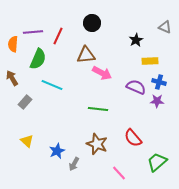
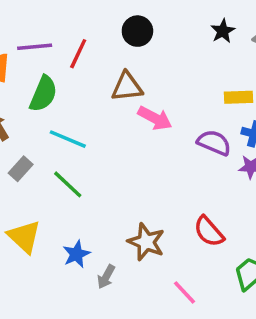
black star: (136, 40) -> (223, 31), moved
green line: (98, 109) -> (68, 184), moved, turned 36
yellow triangle: (27, 141) -> (24, 237), size x1.5

